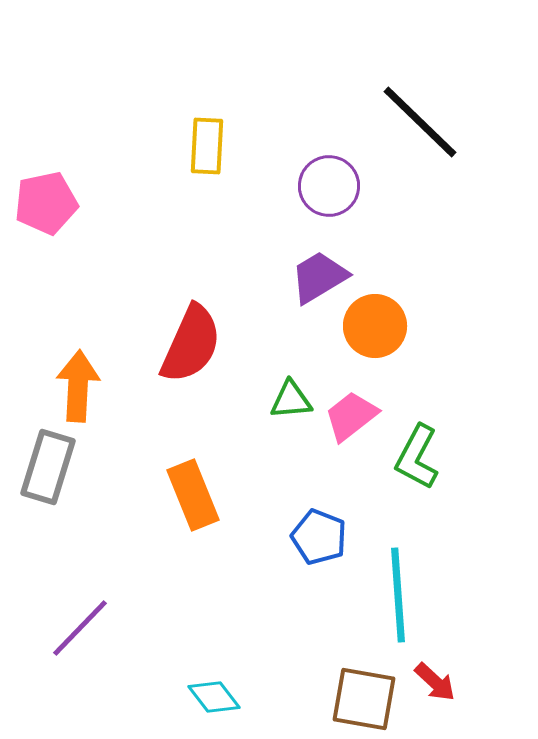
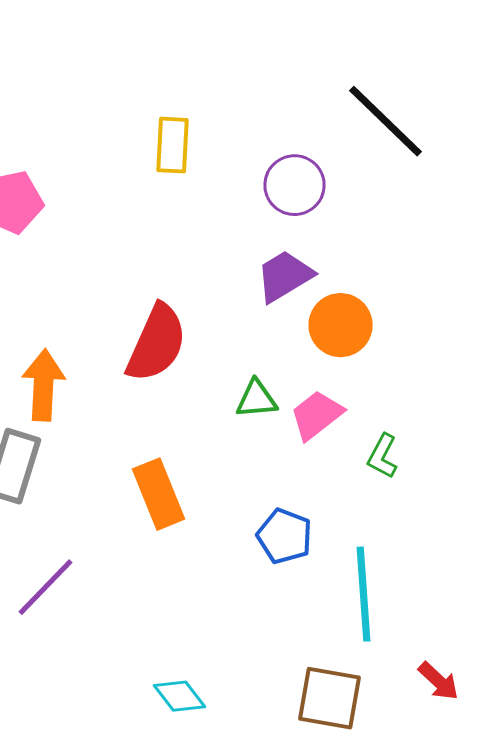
green L-shape: (417, 457) -> (382, 456), size x0.7
purple line: (80, 628) -> (46, 587), moved
red arrow: (435, 682) -> (438, 681), moved

